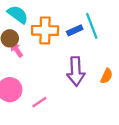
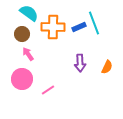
pink arrow: (17, 50) -> (28, 54), moved
purple arrow: (76, 71) -> (80, 63), size x0.7

